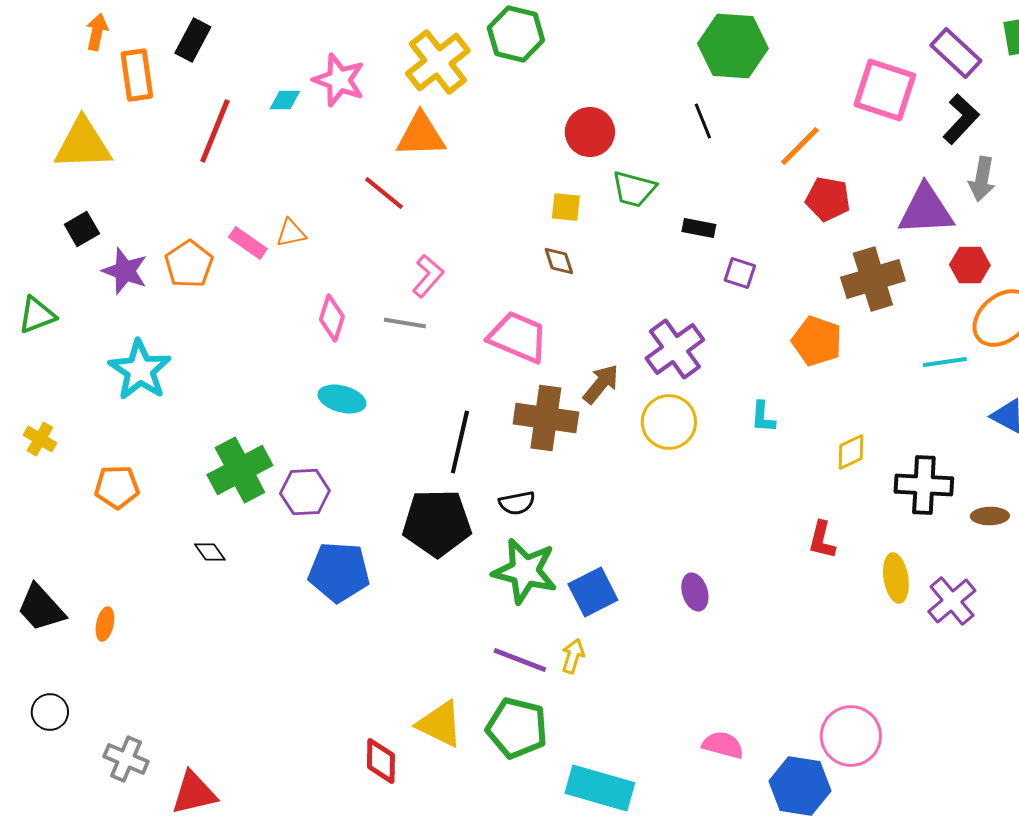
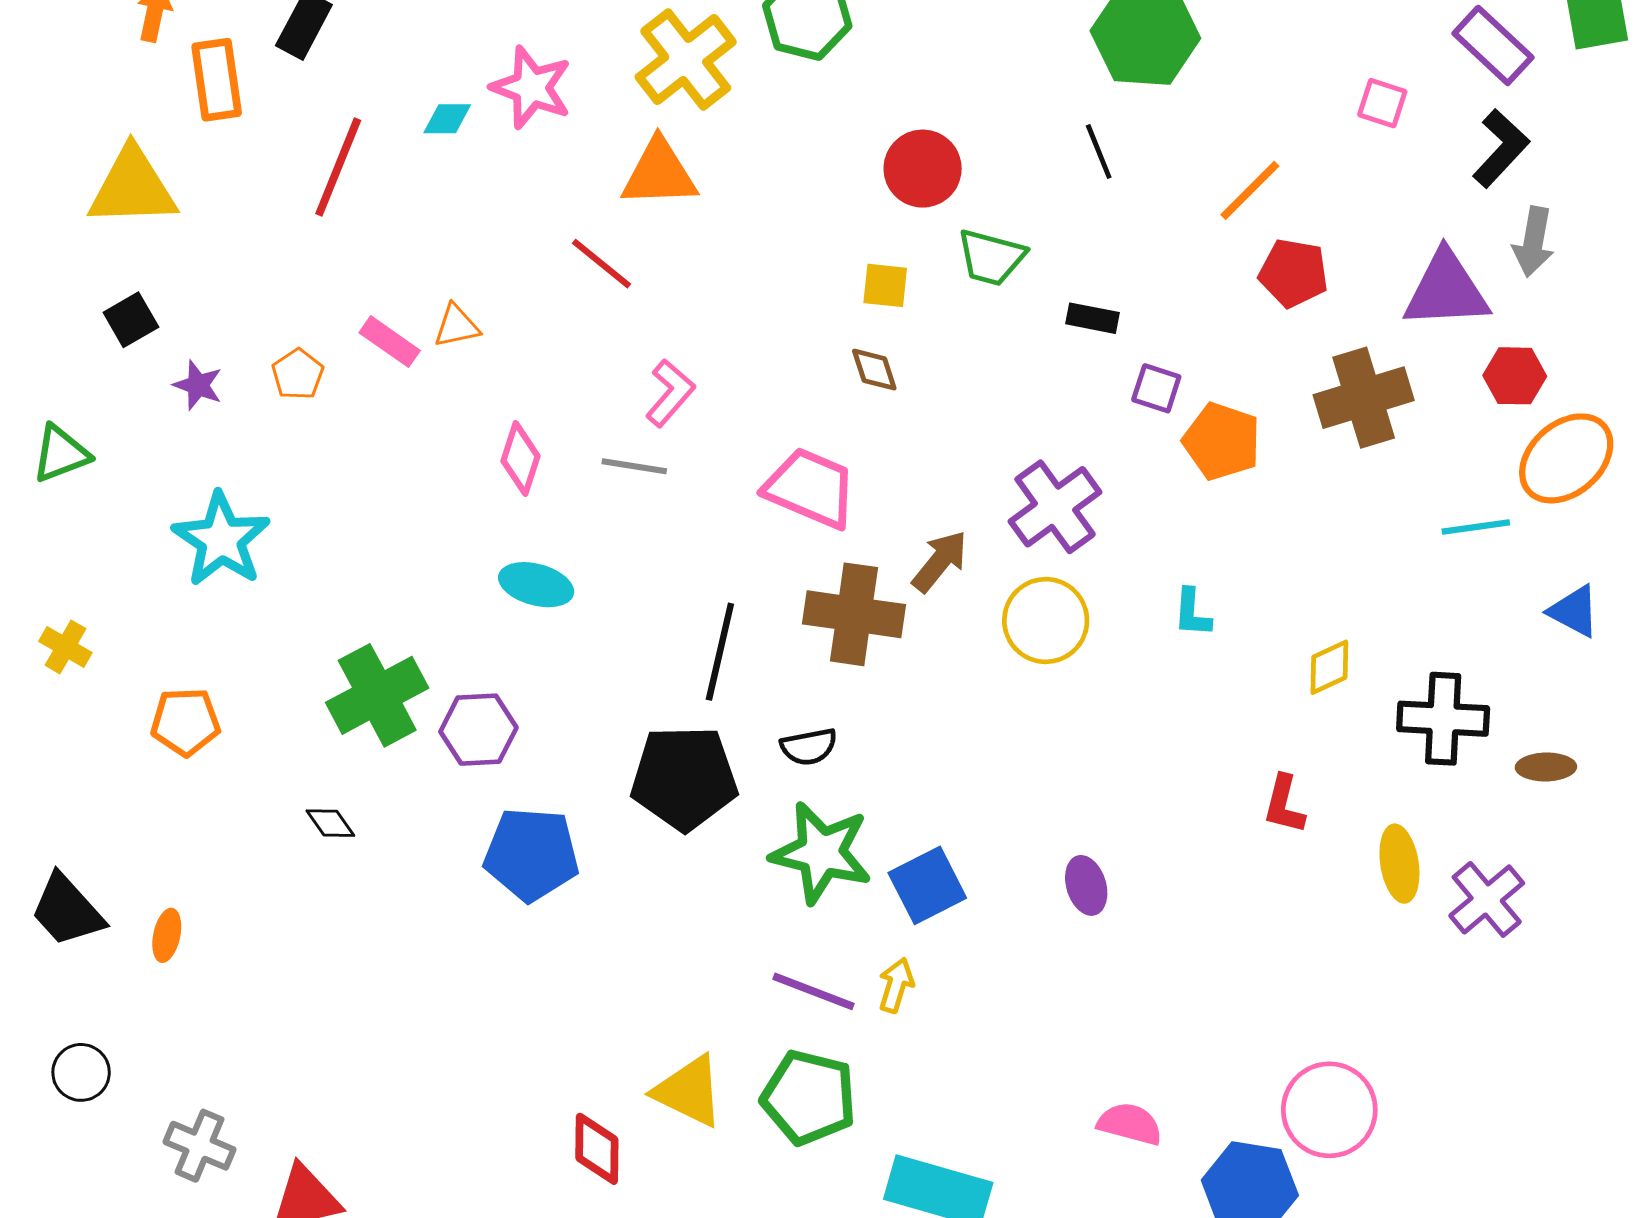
pink square: (885, 90) -> (1382, 103), size x0.5
orange pentagon: (189, 264) -> (298, 374), size x0.7
purple star: (125, 271) -> (198, 385), size x0.7
orange pentagon: (817, 341) -> (1222, 441), moved

